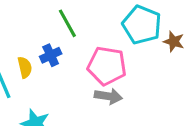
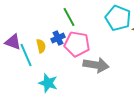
pink pentagon: (107, 66) -> (77, 44), moved
gray arrow: (108, 96) -> (96, 65), size x1.4

